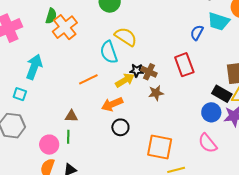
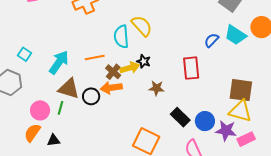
cyan arrow: (34, 67) -> (59, 62), moved
brown cross: (149, 72) -> (113, 72), moved
black rectangle: (222, 94) -> (180, 117), moved
brown triangle: (71, 116) -> (69, 89), size x1.6
black circle: (120, 127) -> (91, 96), moved

